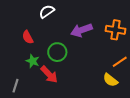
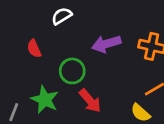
green star: (33, 61) -> (45, 100), moved, size x1.5
red arrow: (49, 74) -> (90, 101), moved

